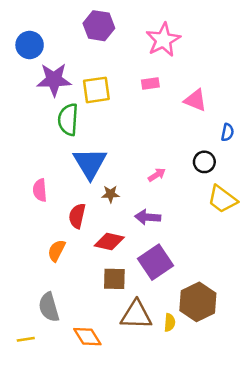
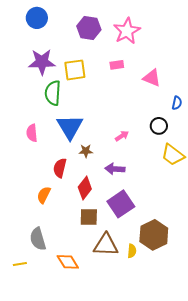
purple hexagon: (99, 26) -> (89, 28), moved
blue circle: (30, 45) -> (37, 18), moved
pink semicircle: (40, 190) -> (32, 133), moved
red diamond: (109, 242) -> (85, 188), turned -65

